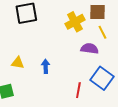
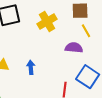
yellow cross: (75, 22) -> (47, 21), moved

